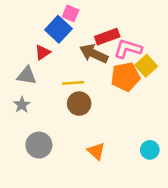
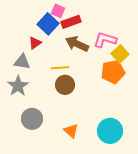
red rectangle: (107, 37) -> (71, 22), moved
orange pentagon: (125, 77) -> (113, 72), moved
gray star: (22, 105) -> (18, 86), size x1.5
cyan circle: (150, 150) -> (110, 131), moved, size x1.6
orange triangle: (96, 151) -> (71, 131), moved

